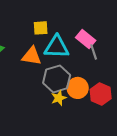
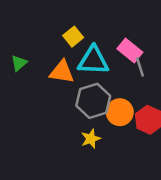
yellow square: (41, 28) -> (73, 37), turned -35
yellow star: (59, 98) -> (91, 139), moved

